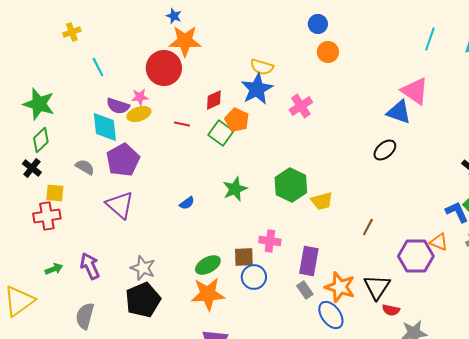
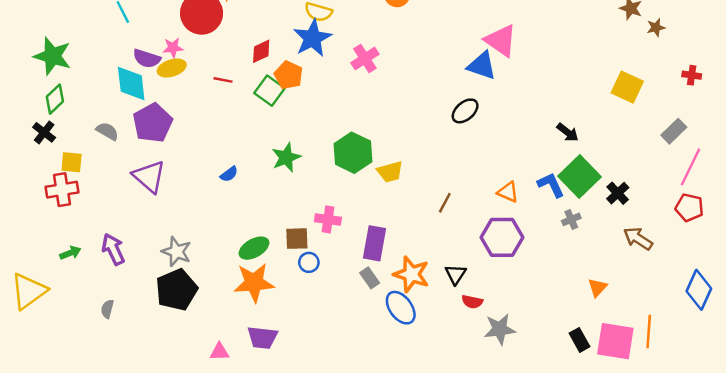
orange triangle: (439, 242) -> (508, 192), moved
blue circle: (254, 277) -> (309, 262), size x0.7
black triangle: (377, 287) -> (456, 274), size x0.7
gray semicircle: (85, 316) -> (107, 309), size x0.6

